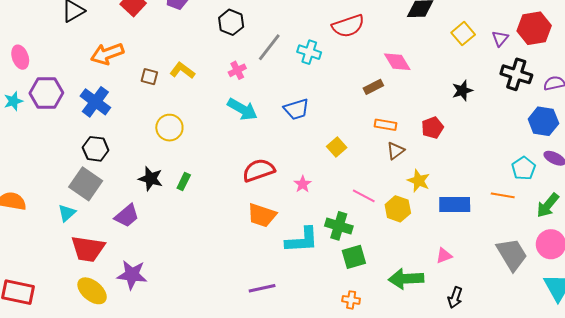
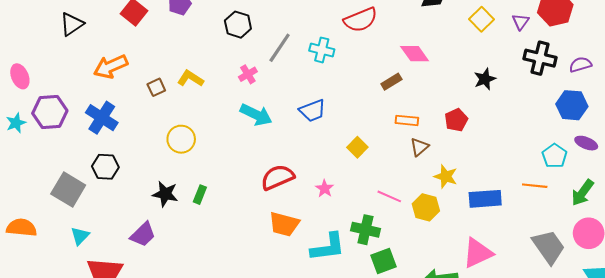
brown square: (149, 77) -> (156, 87), turned -36
gray square: (86, 184) -> (68, 189), moved
pink triangle: (444, 256) -> (478, 253), size x1.8

